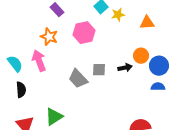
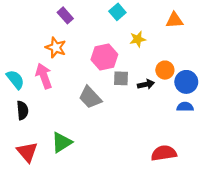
yellow star: (118, 15) -> (138, 39), moved
orange triangle: (147, 23) -> (174, 20), moved
pink hexagon: (84, 33) -> (104, 57), moved
gray square: (99, 70) -> (121, 78), moved

